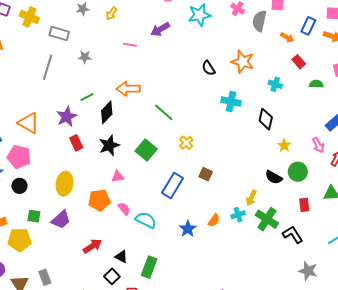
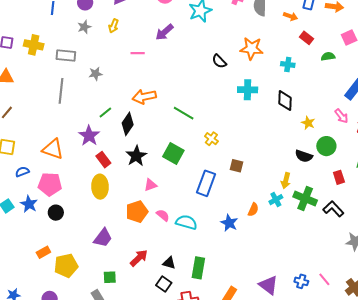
yellow ellipse: (65, 184) -> (100, 187), moved
green square: (34, 216) -> (110, 277), moved

